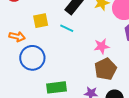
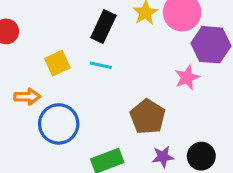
pink star: (102, 46) -> (187, 77), moved
brown pentagon: (106, 69) -> (148, 117), moved

